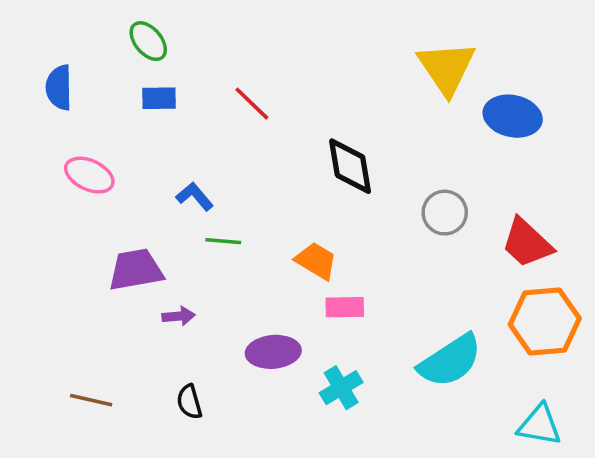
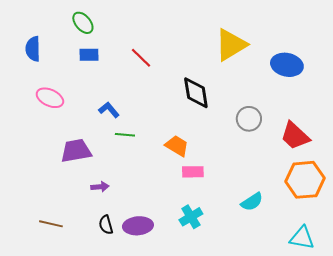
yellow triangle: (447, 68) -> (231, 45), moved, turned 33
purple arrow: (179, 316) -> (100, 187), moved
purple ellipse: (273, 352) -> (138, 226), moved
cyan semicircle: (450, 361) -> (252, 202), size x0.6

